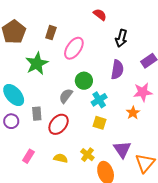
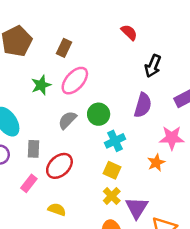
pink ellipse: (74, 48) -> (75, 81), moved
green star: (37, 64) -> (41, 85), size x0.7
gray semicircle: (66, 96) -> (67, 120), moved
yellow cross: (87, 155) -> (112, 196), moved
pink rectangle: (28, 156) -> (29, 183), moved

